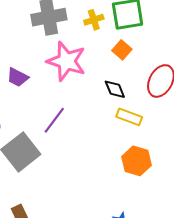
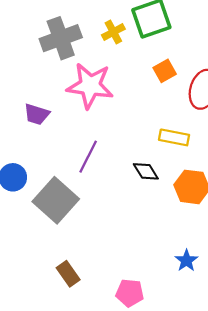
orange square: (122, 50) -> (165, 71), moved, turned 30
black diamond: (115, 89) -> (146, 171), moved

